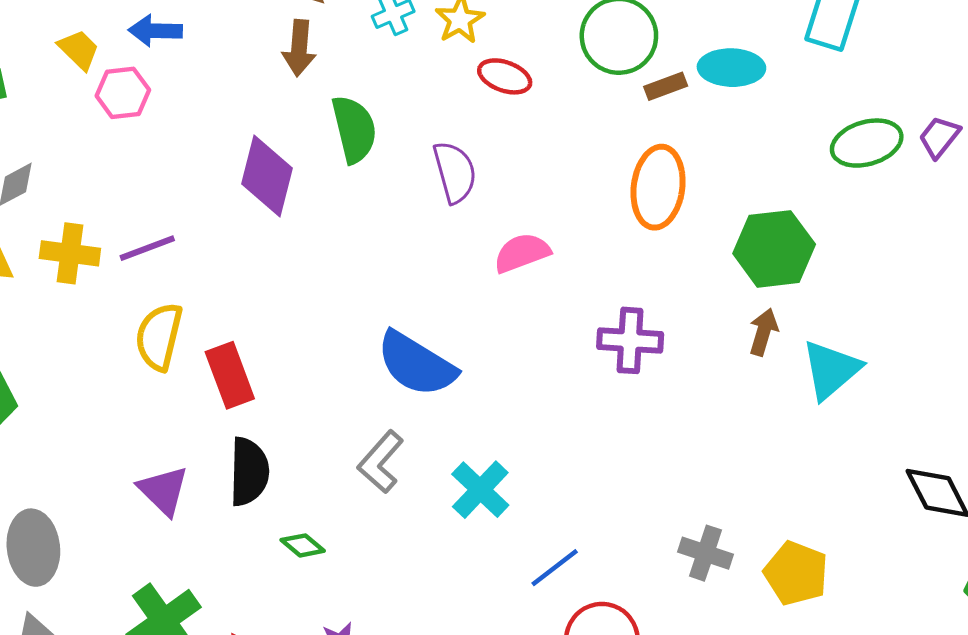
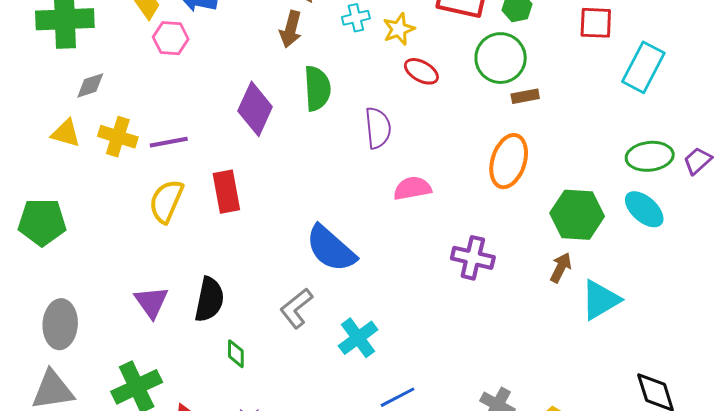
cyan ellipse: (731, 68) -> (644, 209), moved, turned 30
red rectangle: (230, 375) -> (226, 192), moved
green diamond: (303, 545) -> (236, 354), turned 40

